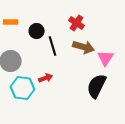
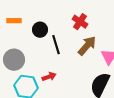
brown arrow: (84, 47) -> (87, 46), turned -65

